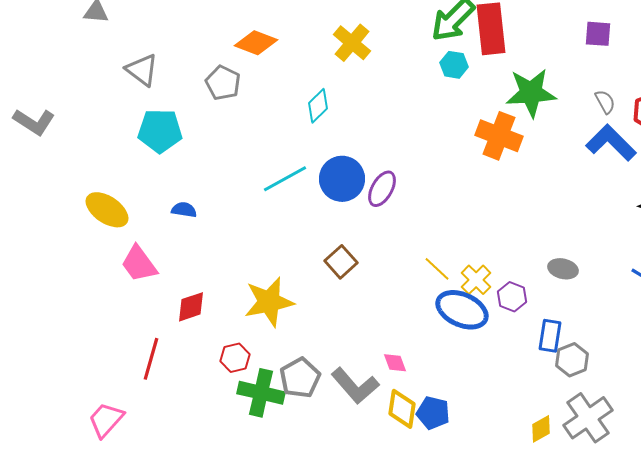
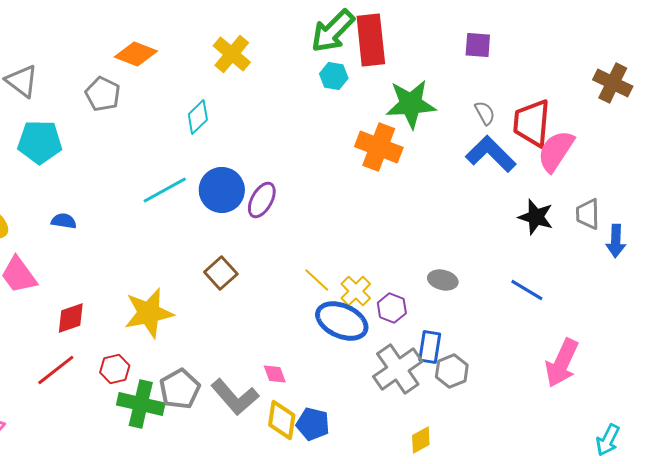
red line: (151, 359) -> (56, 370), moved, turned 36
gray cross: (588, 418) -> (398, 369), moved

